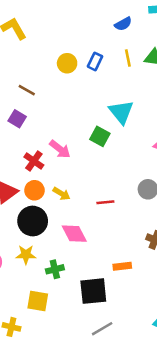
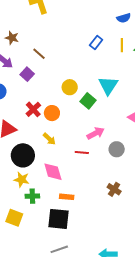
yellow circle: (67, 63) -> (70, 87), moved
pink arrow: (60, 149) -> (96, 133), moved, turned -78
orange circle: (34, 190) -> (52, 113), moved
yellow star: (26, 255) -> (22, 179), moved
orange rectangle: (122, 266) -> (67, 197), moved

